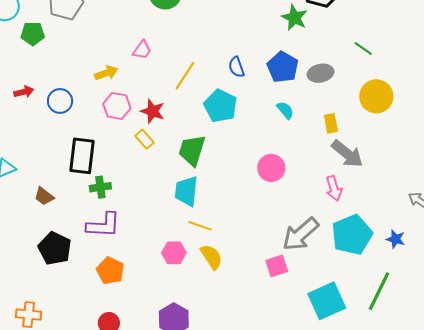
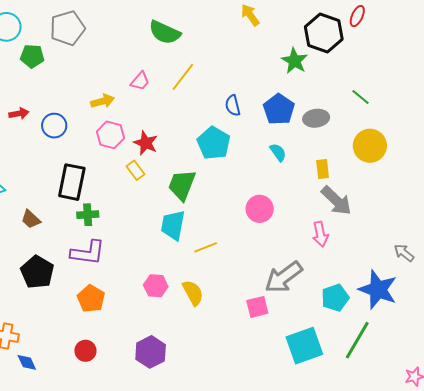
yellow line: (185, 76) -> (183, 77), moved
yellow line: (200, 226) -> (206, 247), moved, turned -45
cyan pentagon: (352, 235) -> (335, 298), moved, size x0.7
blue star: (396, 239) -> (378, 290), size x2.0

